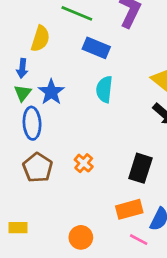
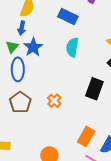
blue arrow: (22, 68) -> (22, 28), moved
black rectangle: (140, 168) -> (94, 89), moved
orange rectangle: (129, 209) -> (86, 136), turned -48

